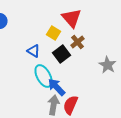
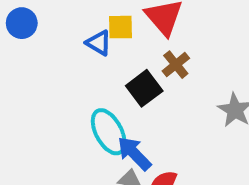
yellow square: (54, 33) -> (120, 27), moved, turned -32
blue triangle: (34, 51) -> (99, 43), moved

